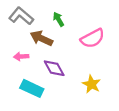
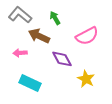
purple diamond: (54, 68) -> (62, 59), moved

